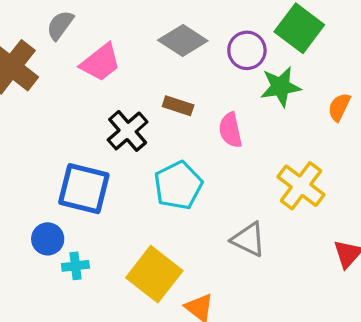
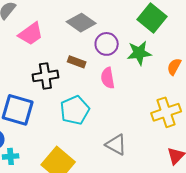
purple circle: (247, 50) -> (107, 44), moved
black cross: (128, 131) -> (45, 76), turned 30
yellow cross: (301, 186) -> (166, 112), moved, turned 32

